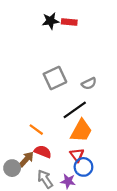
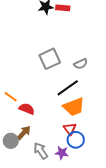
orange line: (36, 130) -> (11, 97), moved
orange trapezoid: (81, 131) -> (74, 107), turned 40
red semicircle: (43, 152) -> (27, 109), moved

